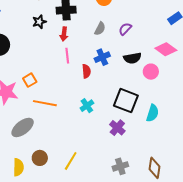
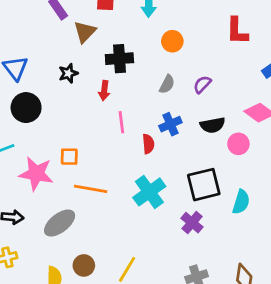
black star: (39, 22) -> (68, 73), moved
red arrow: (64, 34) -> (104, 91), moved
orange square: (30, 80) -> (69, 157), turned 32
black square: (126, 101) -> (204, 185), turned -35
cyan cross: (87, 106) -> (149, 192), size x1.6

